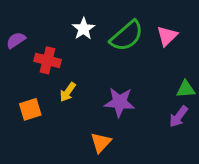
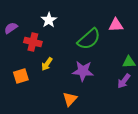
white star: (83, 29) -> (49, 20), moved
green semicircle: (127, 36) -> (89, 39), moved
pink triangle: (167, 36) -> (116, 25), turned 42

